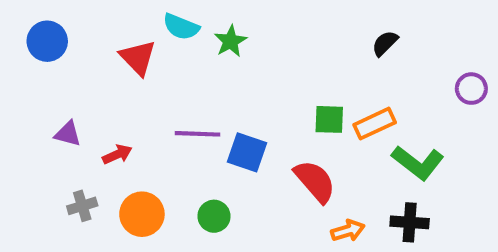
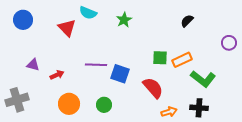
green star: (230, 41) -> (124, 20), moved
gray cross: (82, 206) -> (17, 100), moved, size x1.6

